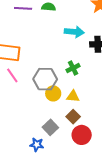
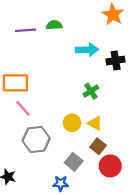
gray hexagon: (45, 79) -> (36, 139), moved
yellow triangle: (73, 96) -> (95, 123), turned 32

